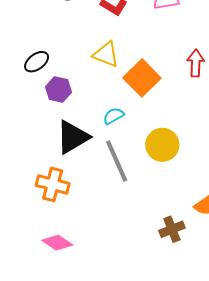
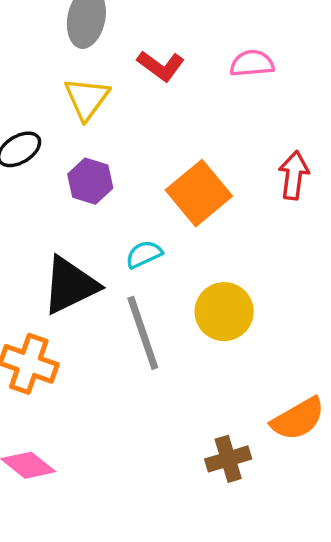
yellow triangle: (106, 54) -> (87, 98), moved, turned 40
purple hexagon: (58, 90) -> (90, 181), moved

